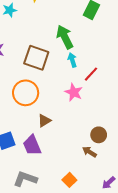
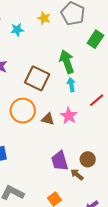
red line: (91, 74) -> (97, 100), moved
brown triangle: (44, 121) -> (48, 119), moved, turned 40
purple trapezoid: (32, 145) -> (60, 161), moved

